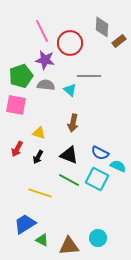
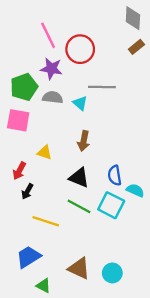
gray diamond: (102, 27) -> (133, 18), moved
blue semicircle: (100, 153) -> (115, 175), turned 54
black arrow: (38, 157) -> (27, 191), moved
green triangle: (42, 240) -> (43, 286), moved
brown triangle: (69, 246) -> (79, 268), moved, turned 30

